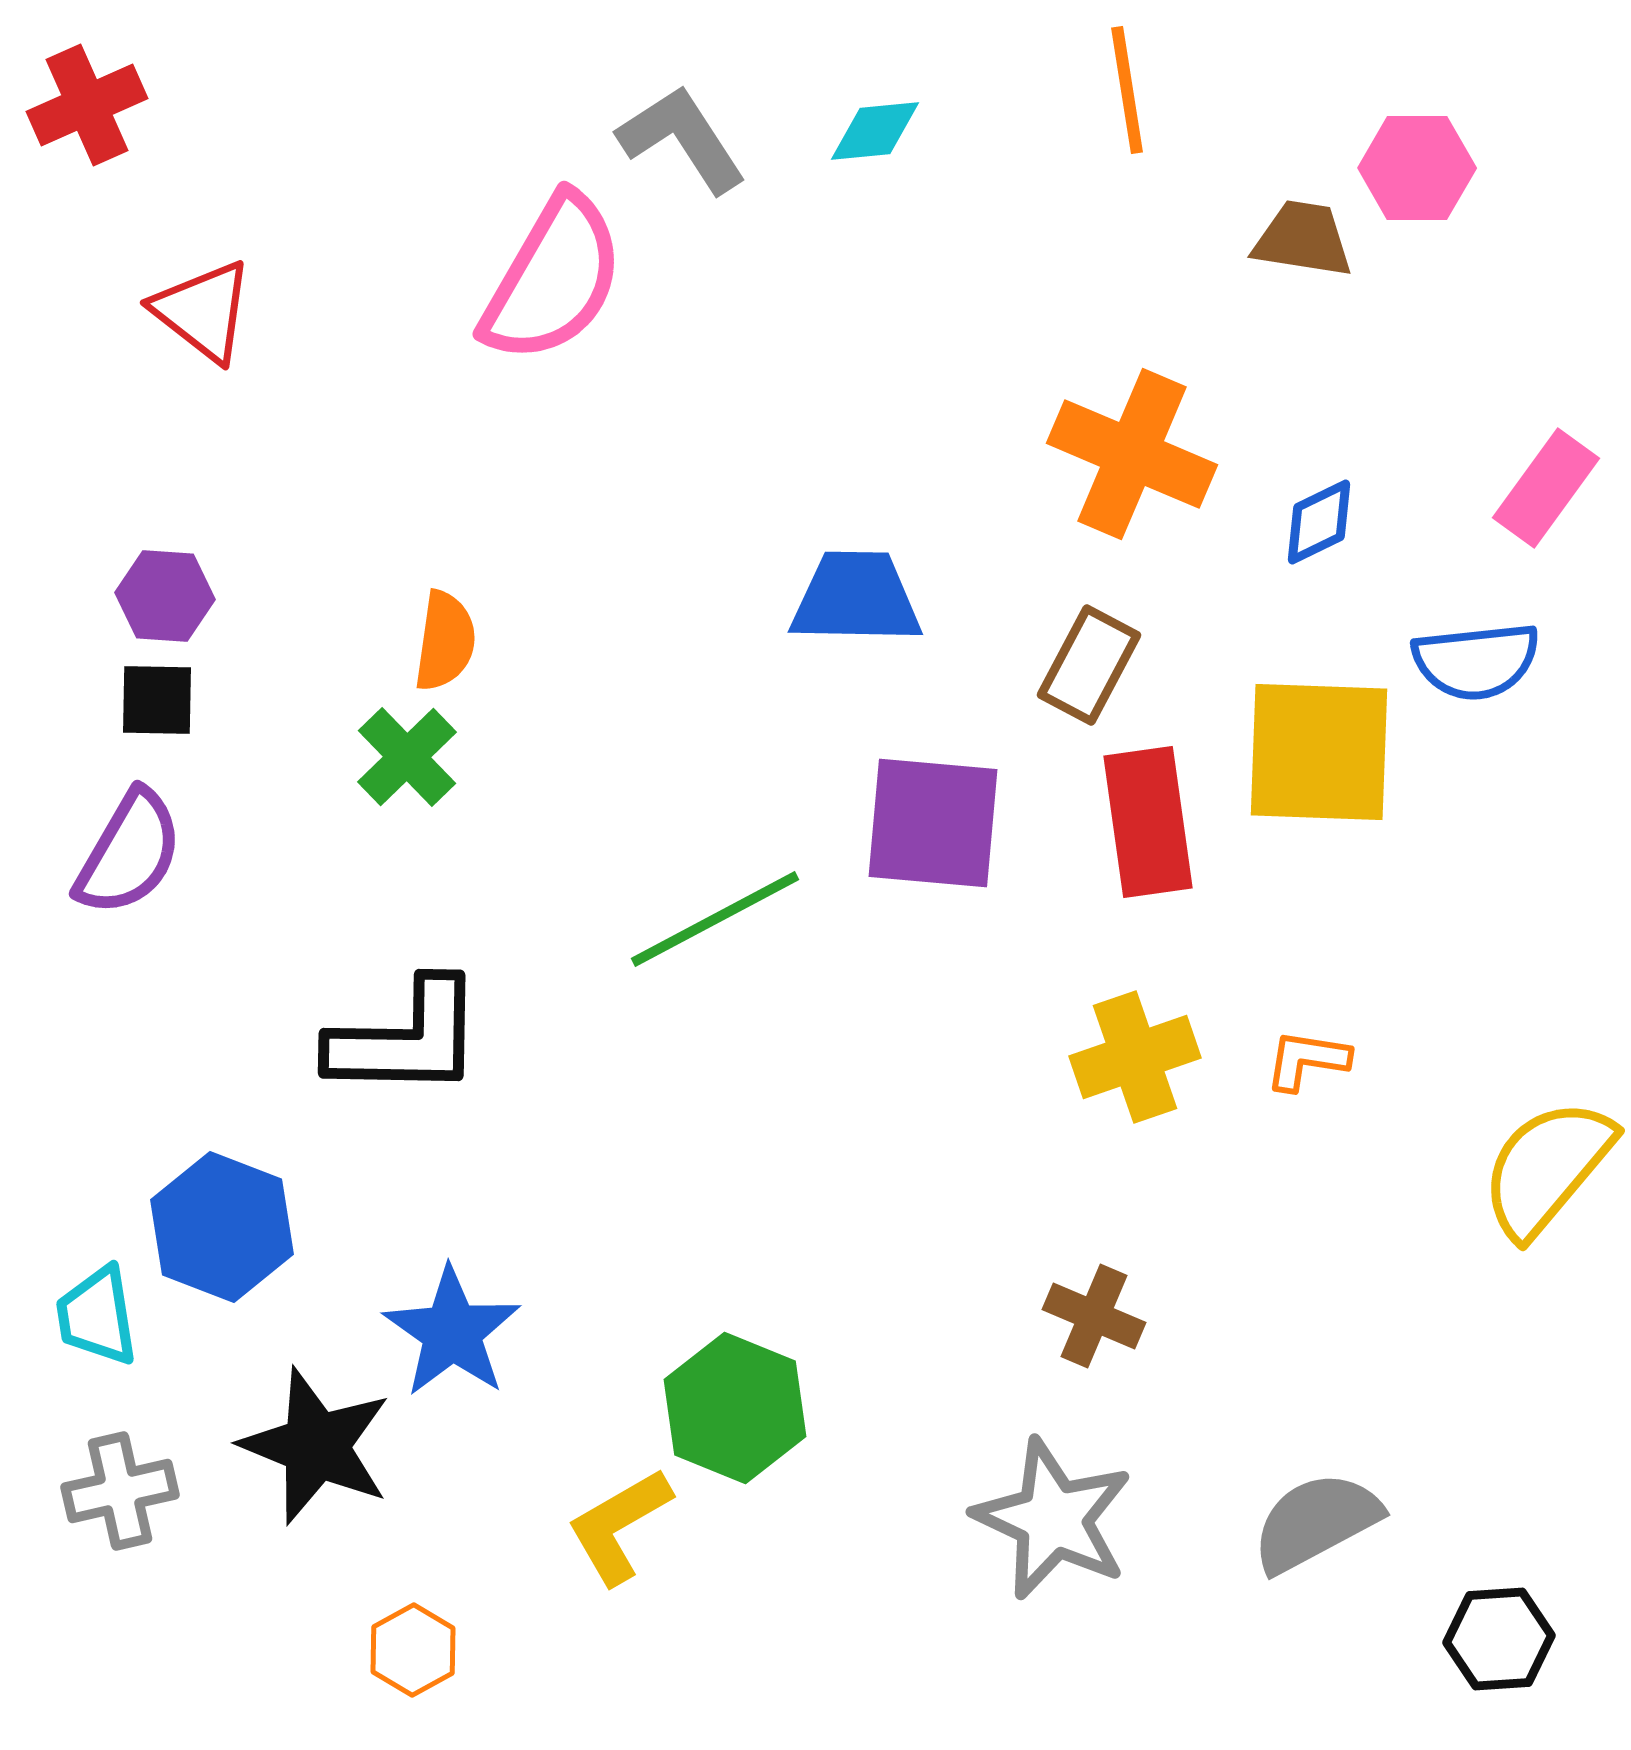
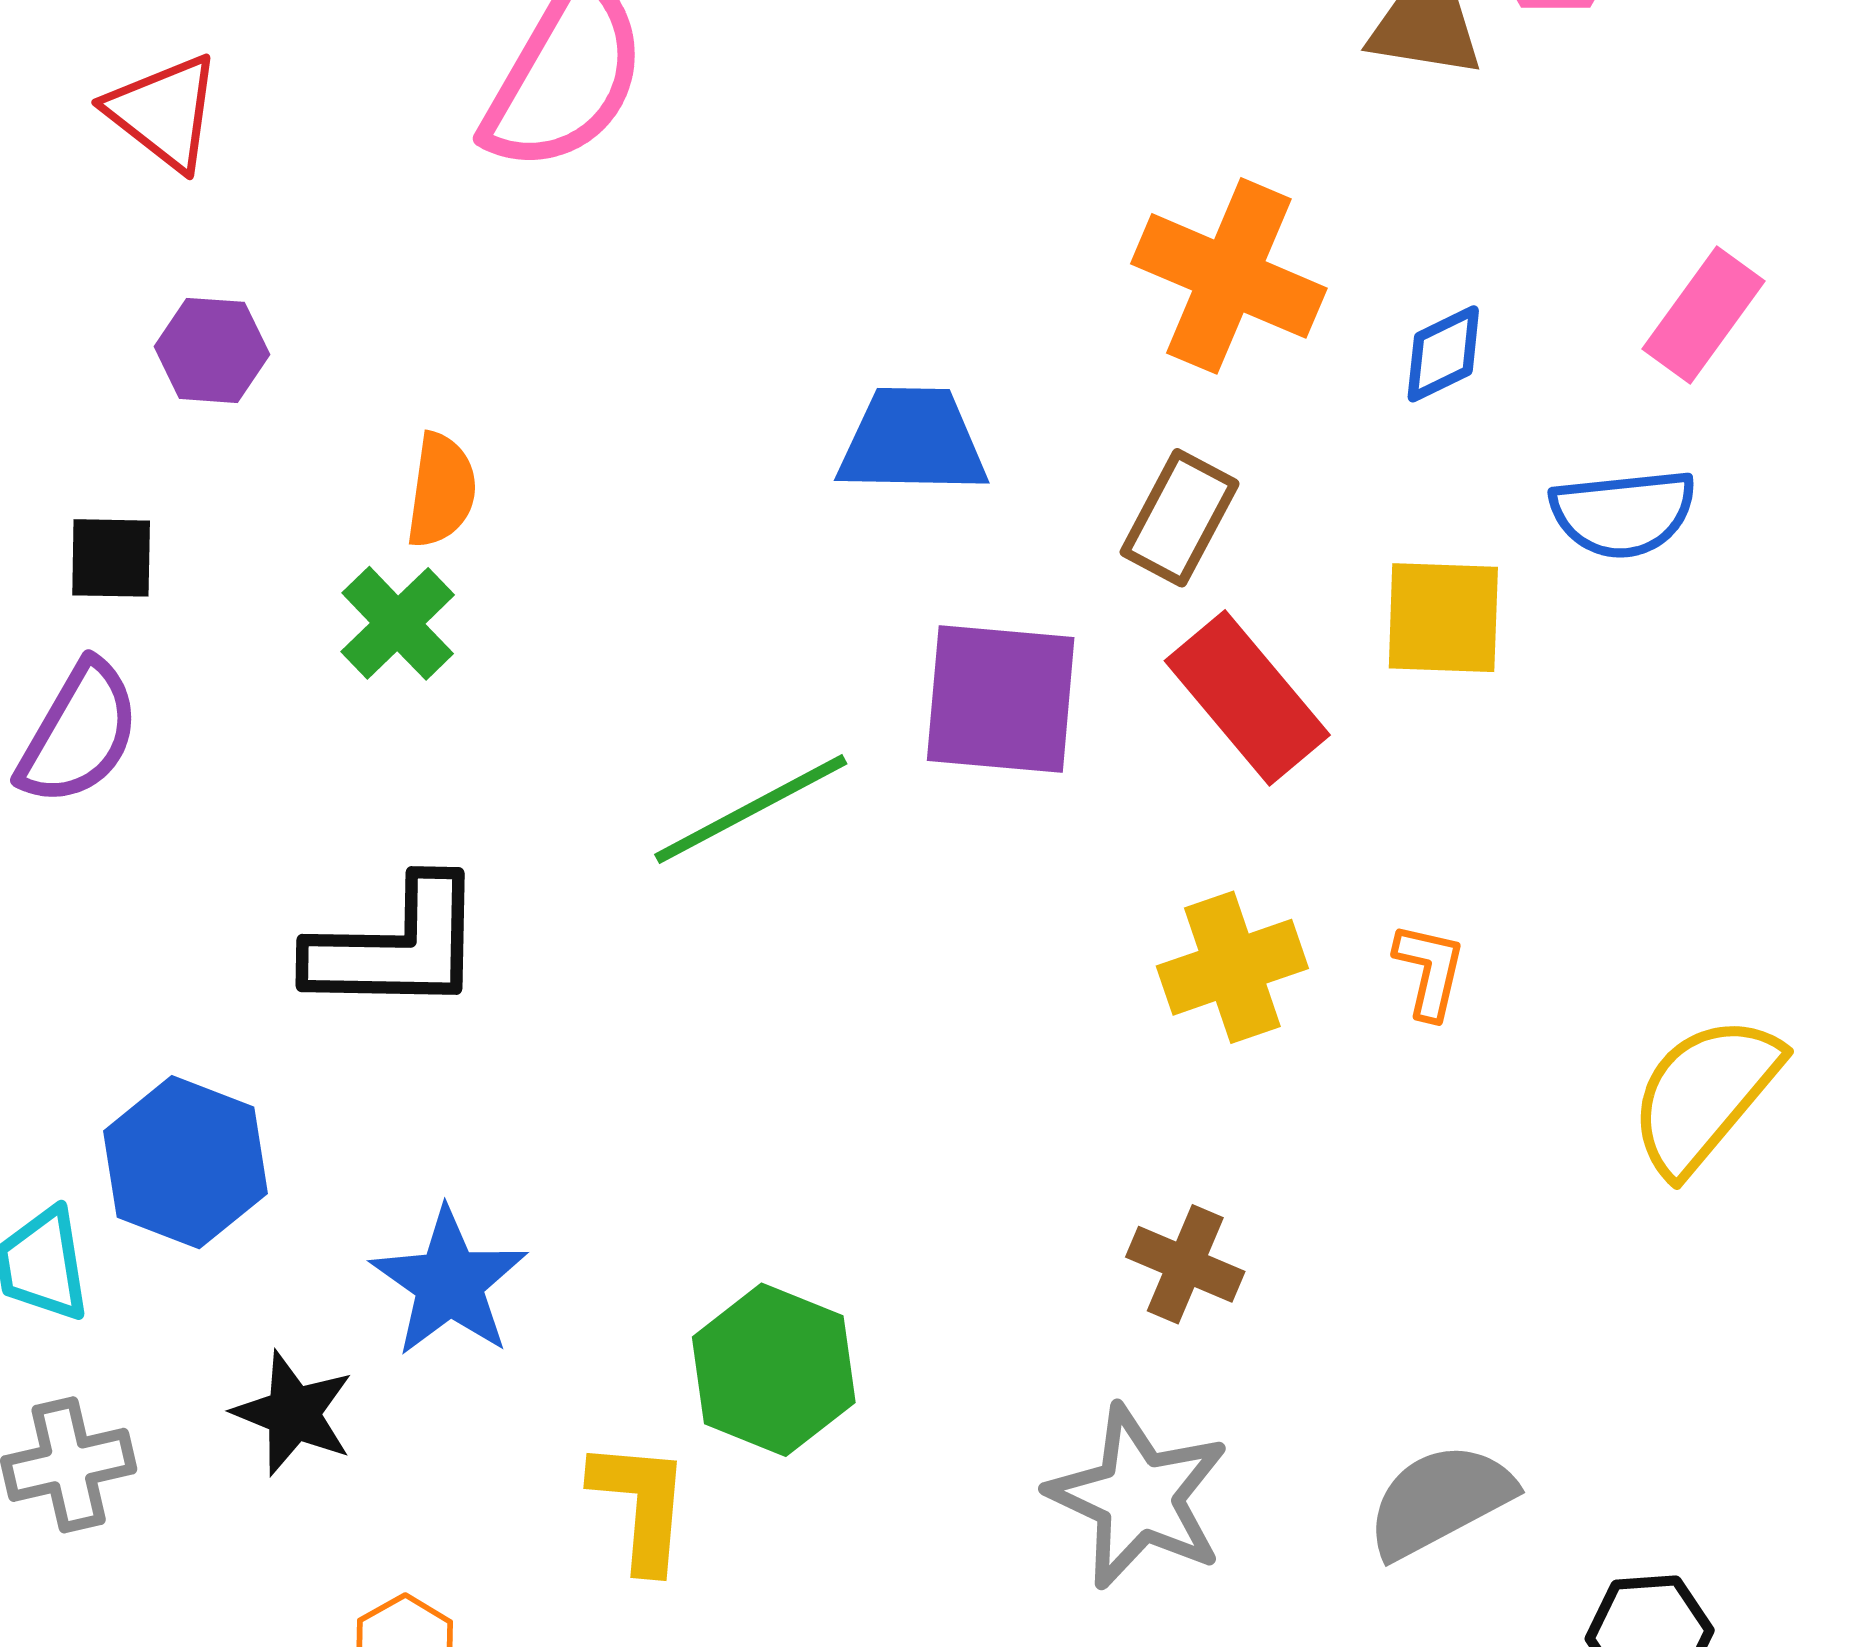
purple hexagon: (165, 596) -> (212, 350), moved
yellow square: (1319, 752) -> (1443, 618), size x0.7
red rectangle: (1148, 822) -> (1247, 698), turned -32
orange L-shape: (1307, 1060) -> (1430, 971), turned 94
black star: (316, 1446) -> (293, 1413), size x0.7
yellow L-shape: (619, 1526) -> (641, 1505), turned 125

